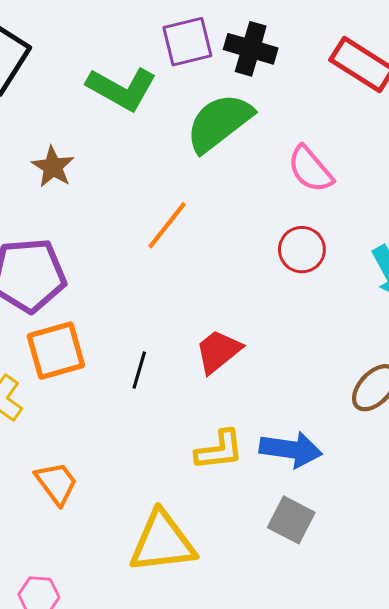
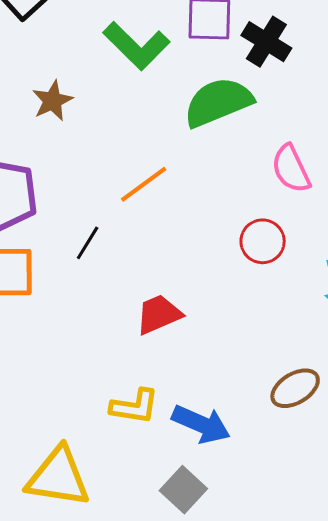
black line: (139, 370) -> (88, 243), moved

